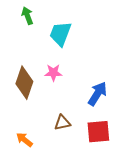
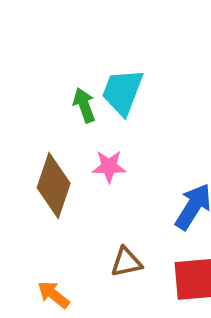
green arrow: (27, 16) -> (84, 105), moved

